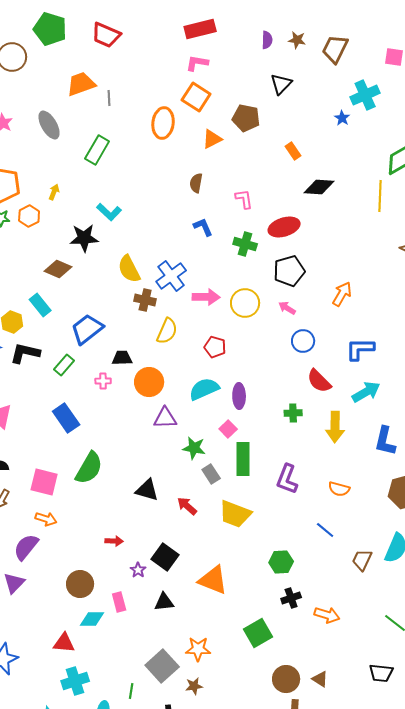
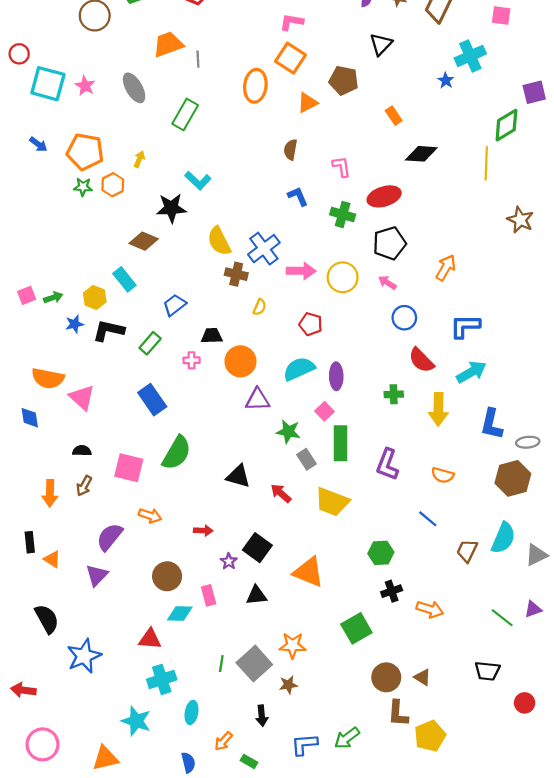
blue trapezoid: (87, 329) -> (174, 305), size x0.7
yellow semicircle: (167, 331) -> (260, 307), size x0.6
orange arrow: (46, 519) -> (150, 516), moved
green line: (131, 691) -> (221, 664), moved

